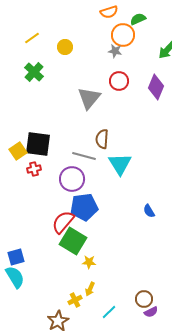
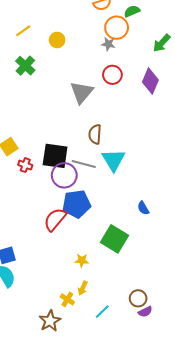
black square: (38, 144) -> (55, 156), moved
gray line: (84, 156) -> (84, 164), moved
red cross: (34, 169) -> (25, 165), turned 32
green square: (73, 241) -> (114, 239), moved
yellow cross: (75, 300) -> (67, 299), turned -32

